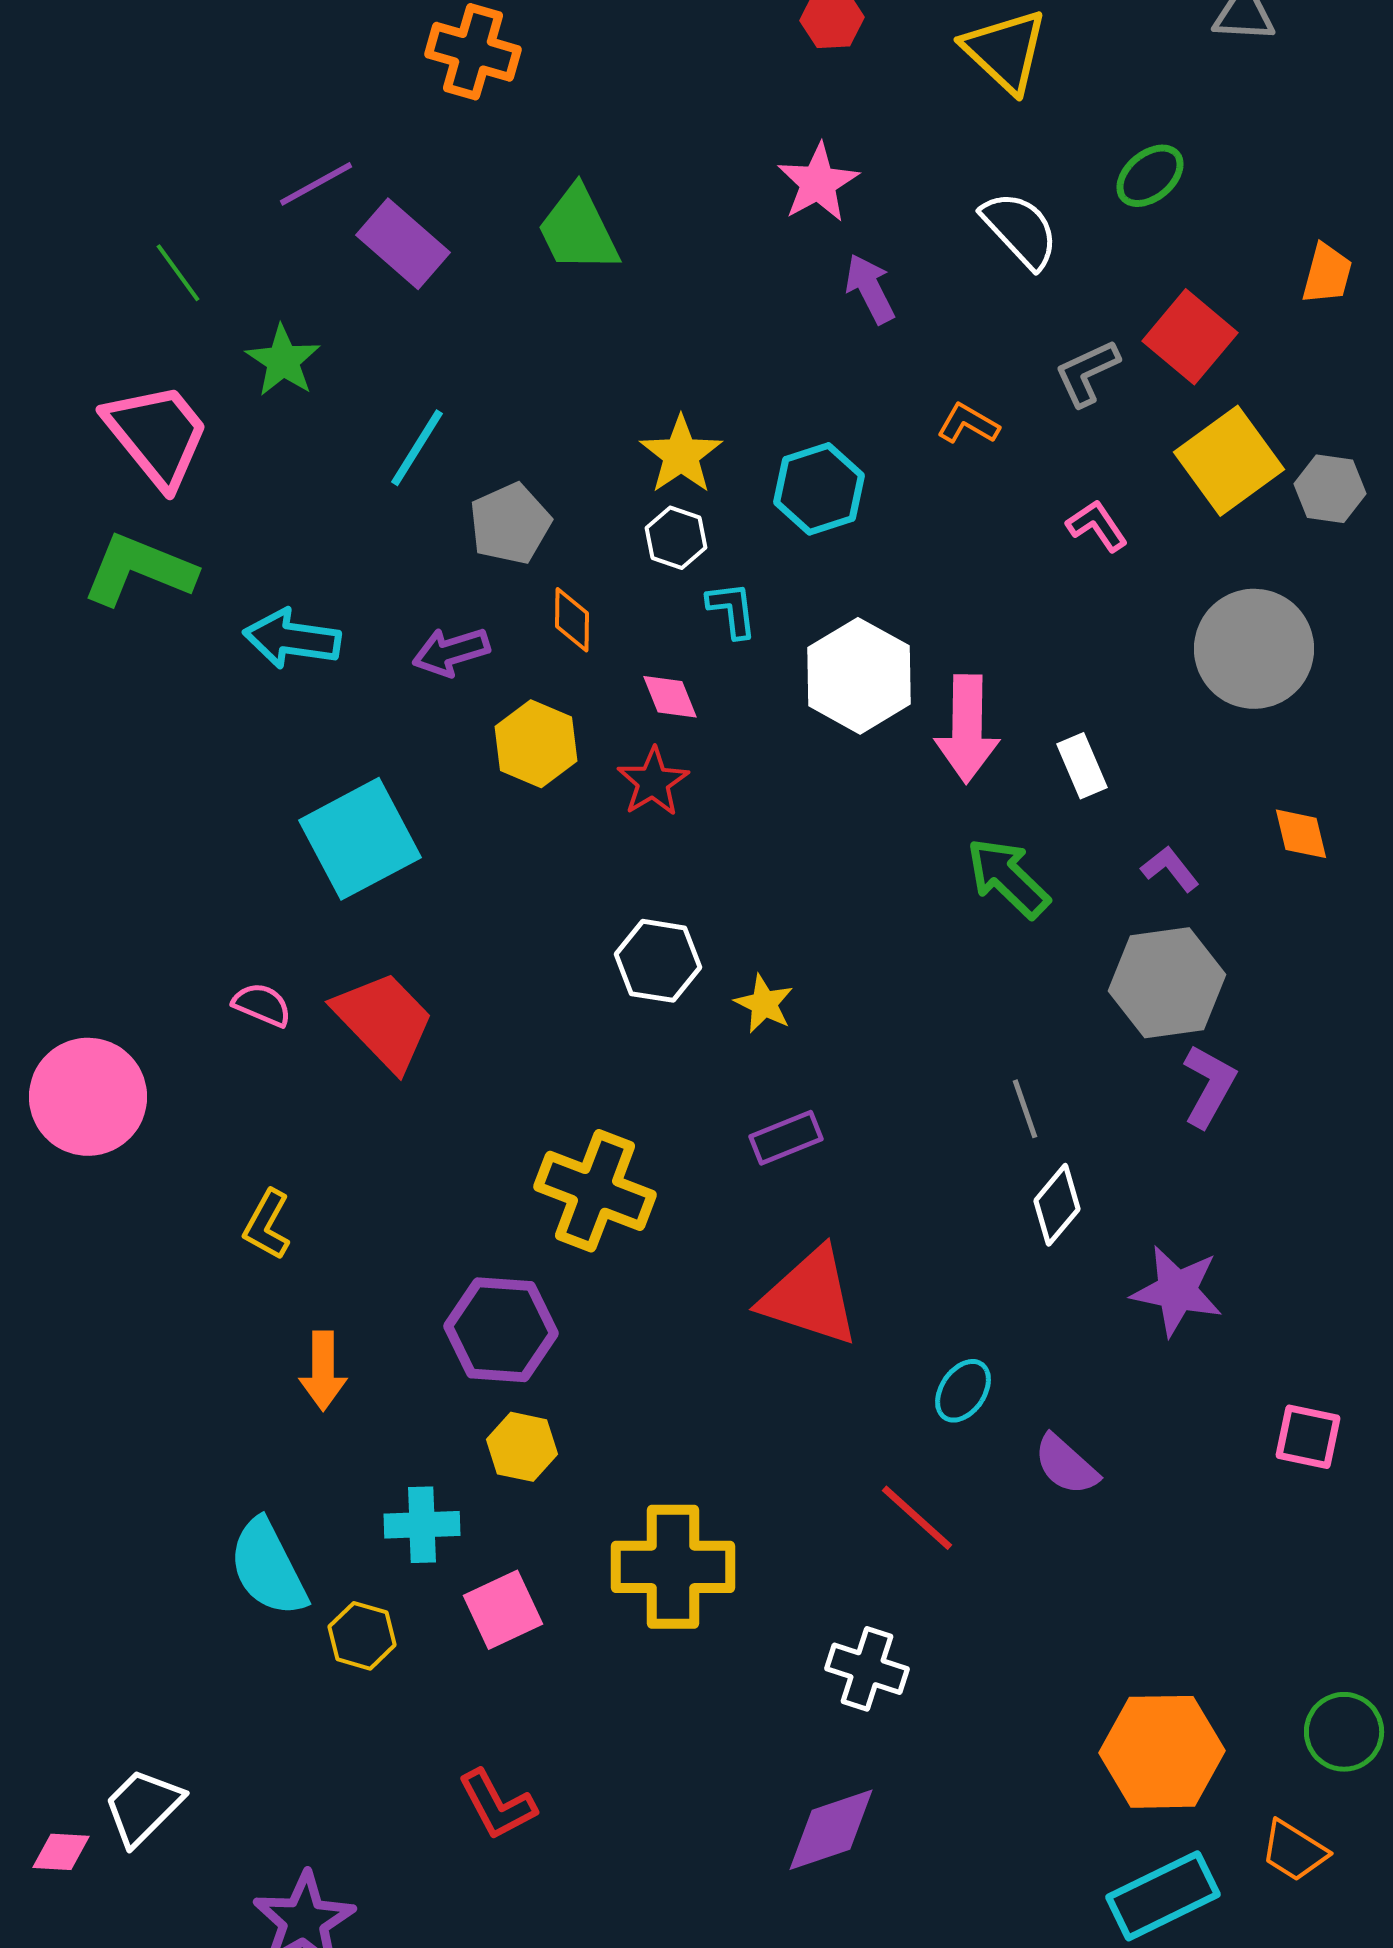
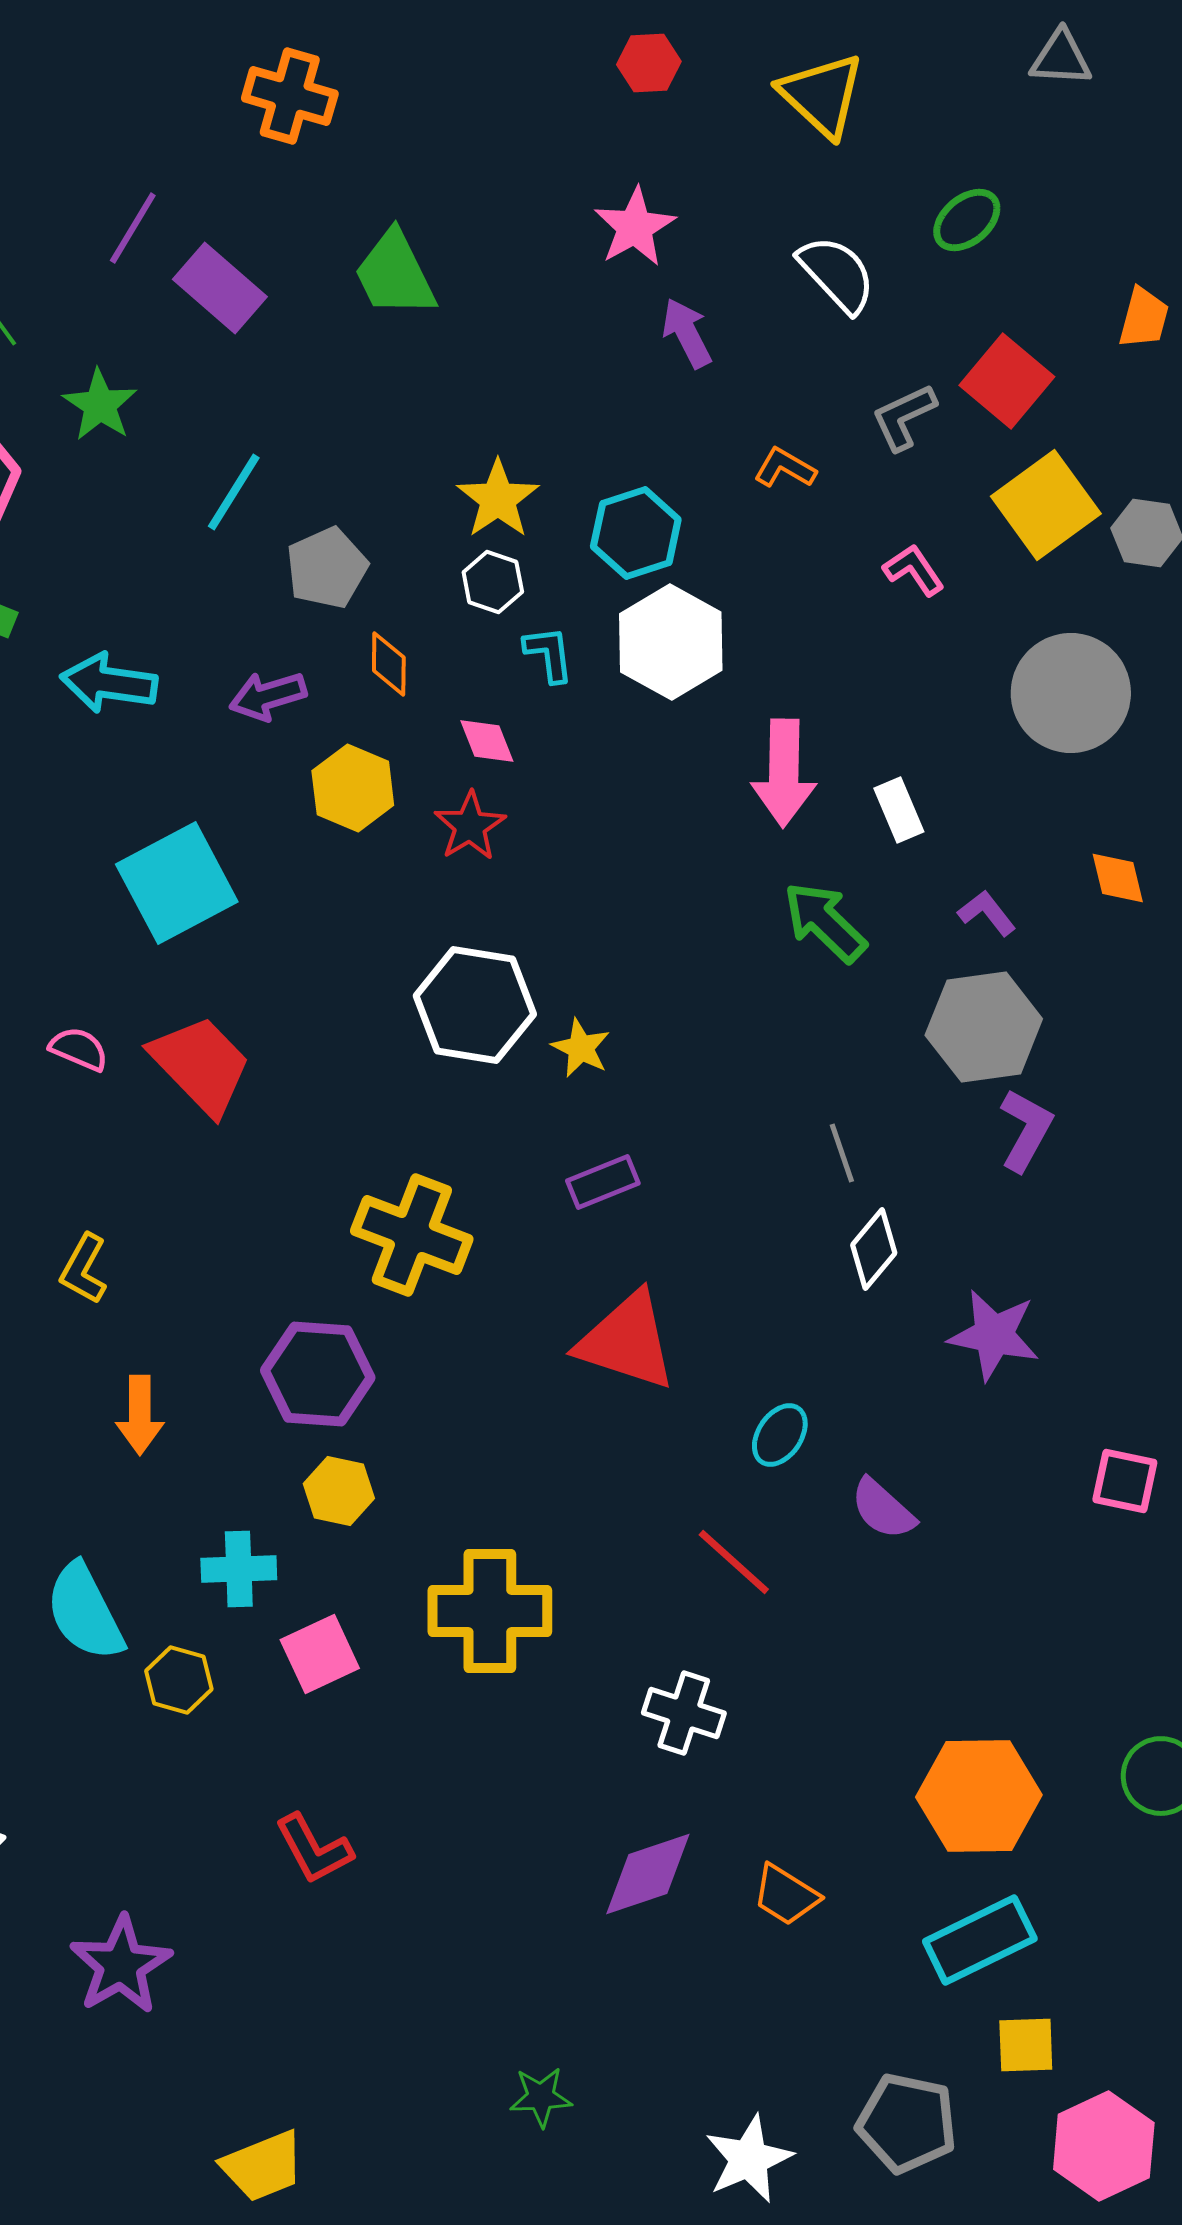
purple line: (316, 184) -> (133, 228), turned -30
white hexagon: (859, 676) -> (671, 642), moved
white hexagon: (658, 961) -> (475, 1005), size x1.4
orange trapezoid: (1294, 1851) -> (786, 1895), moved

